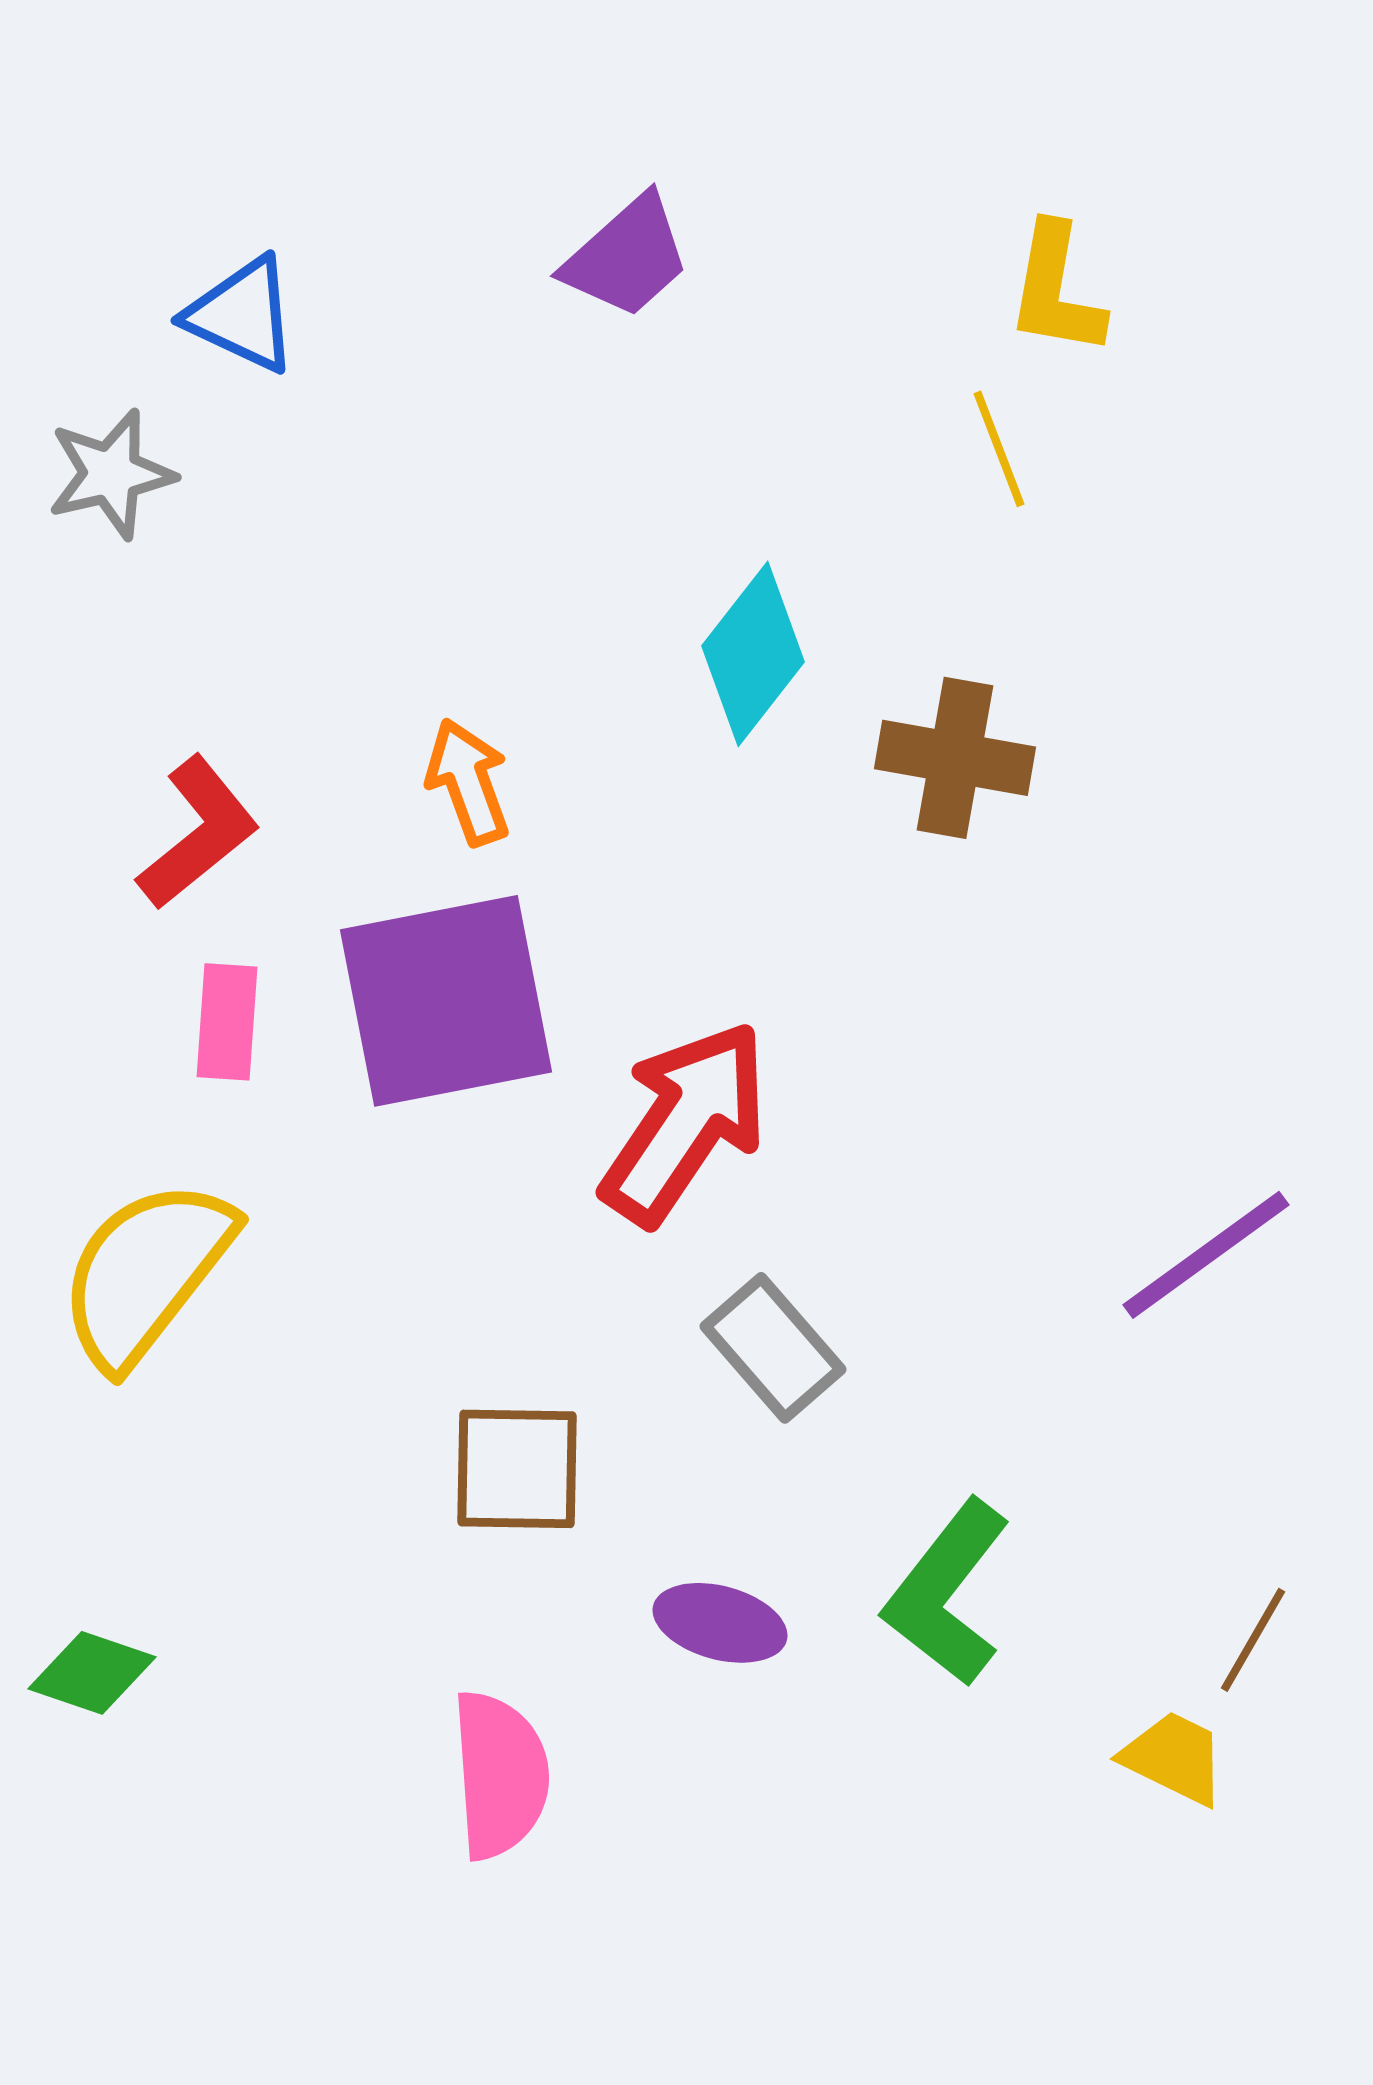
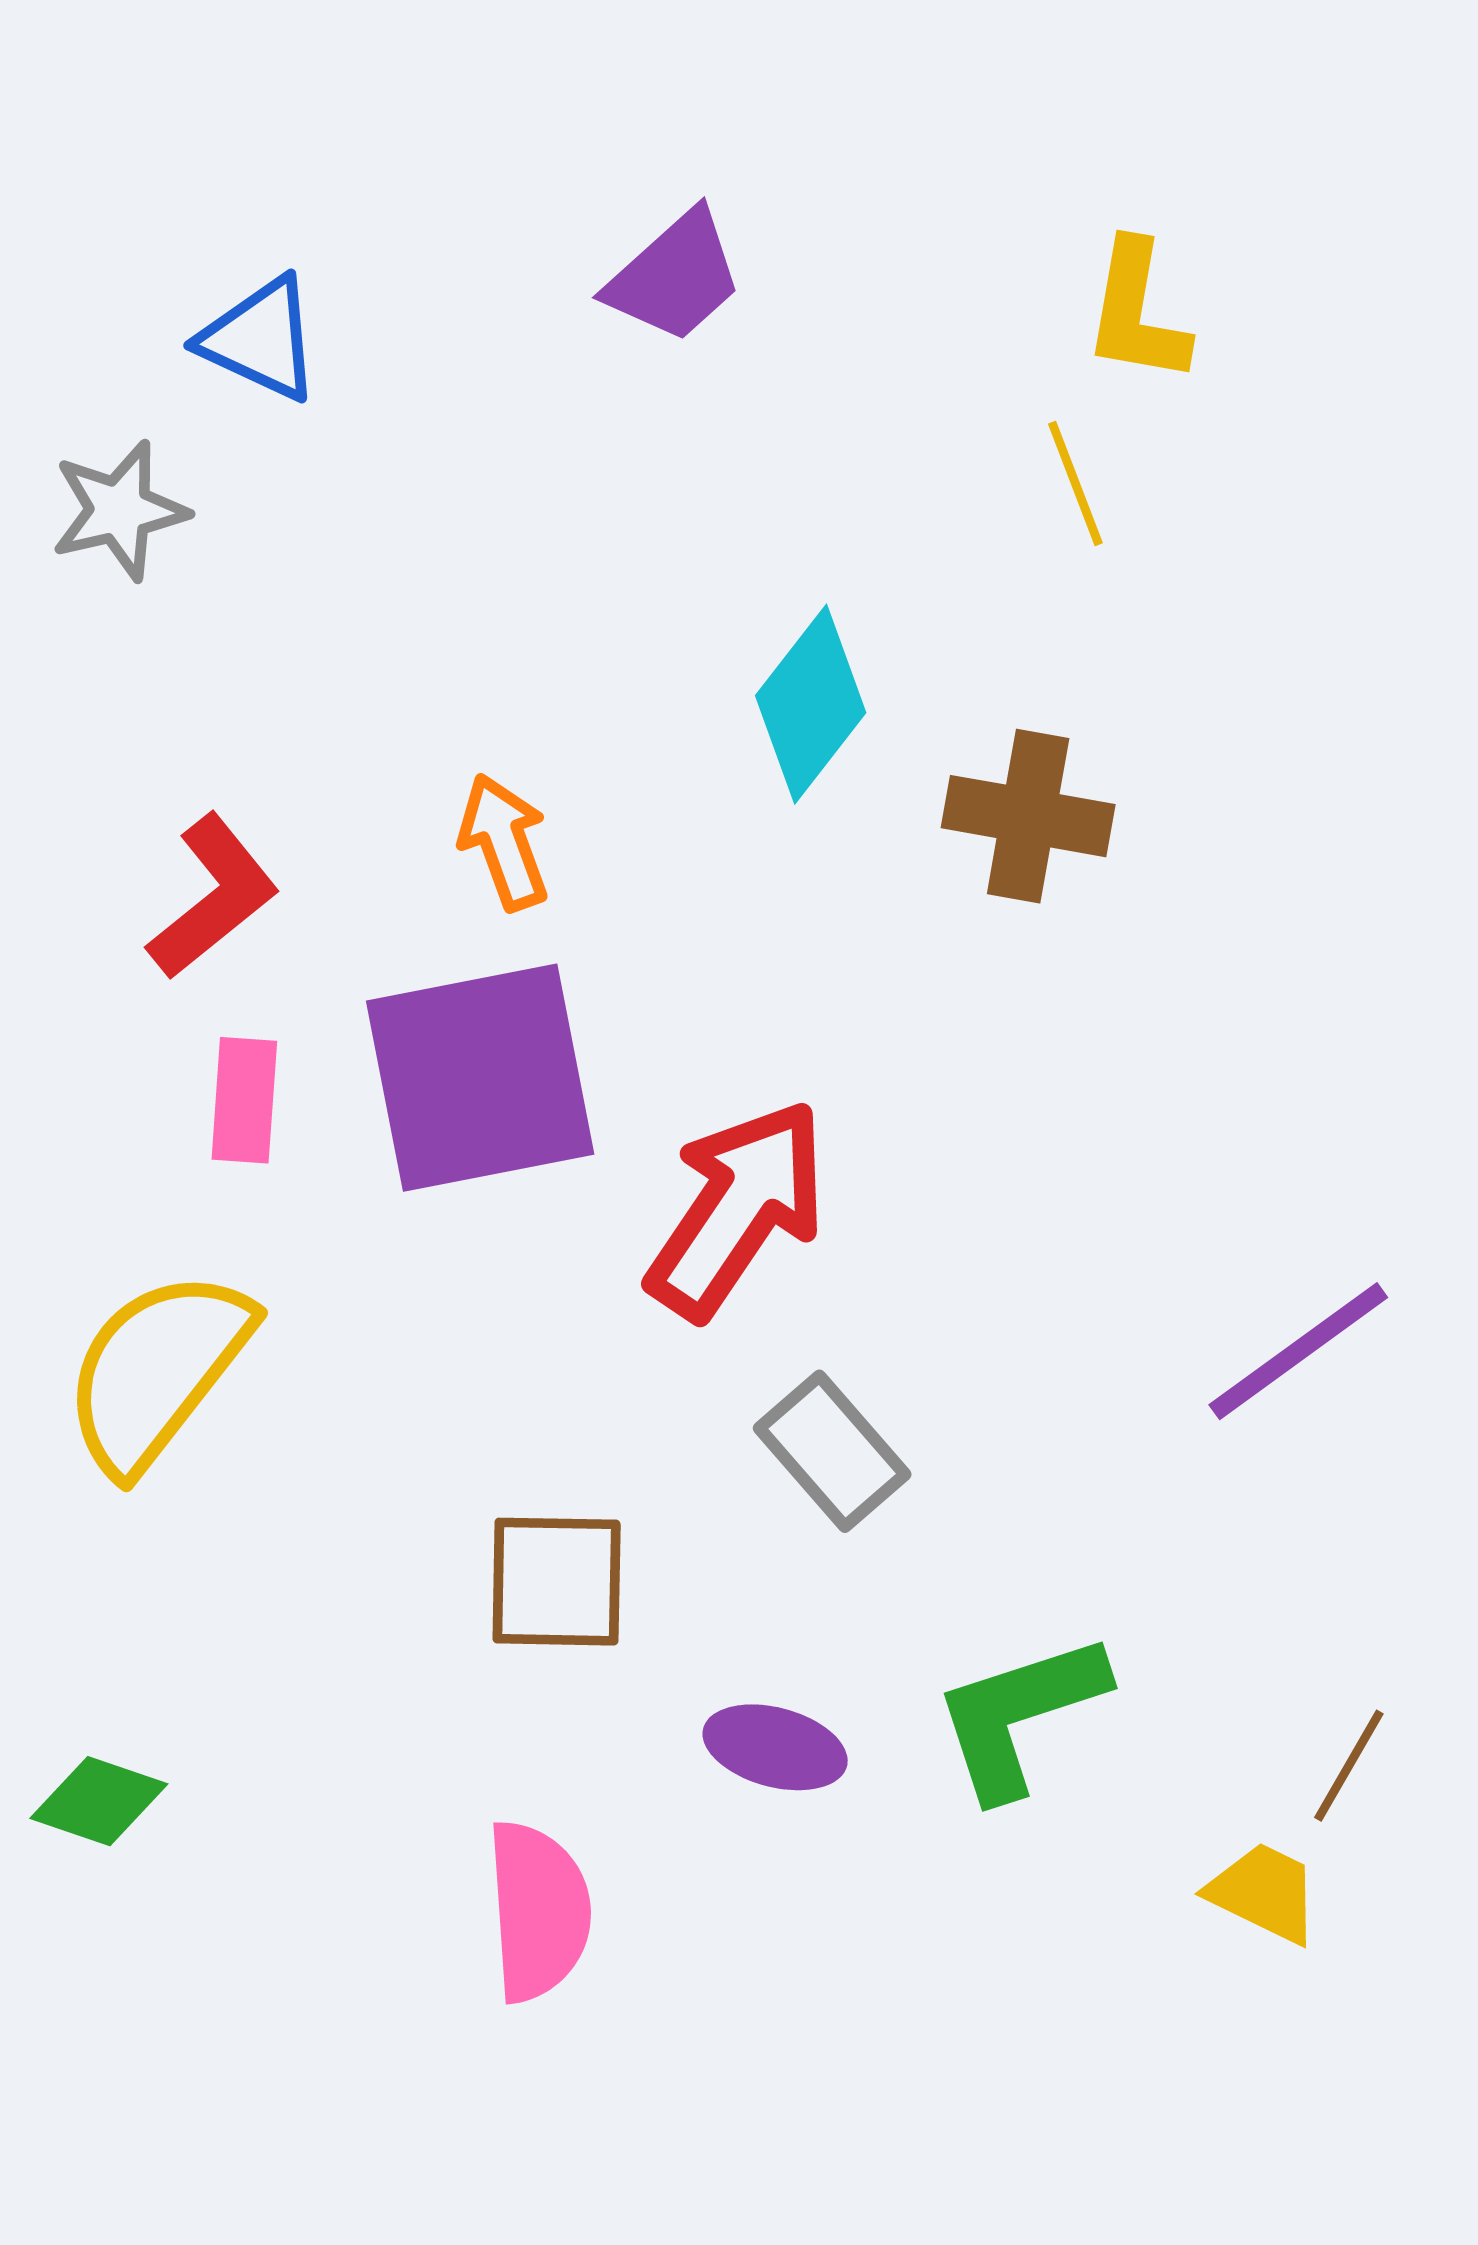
green L-shape: (947, 1593) -> (1019, 1715), turned 34

